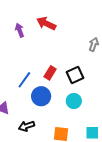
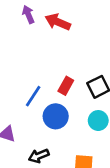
purple arrow: (20, 30) -> (28, 14), moved

